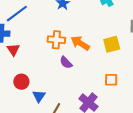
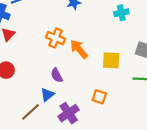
purple semicircle: (66, 63) -> (57, 75), moved
blue triangle: (39, 96) -> (47, 95), moved

